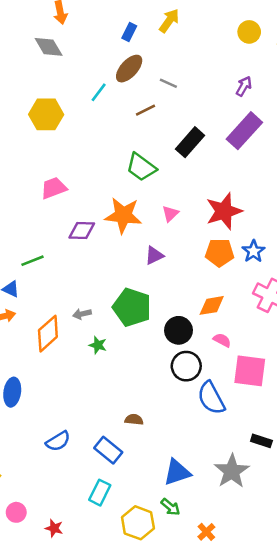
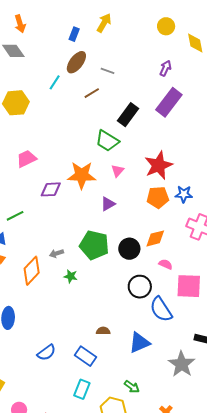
green trapezoid: (141, 167) -> (107, 141), moved
blue star: (254, 251) -> (184, 194), turned -30
black circle: (178, 330) -> (129, 249), moved
blue triangle: (177, 472) -> (139, 343), moved
green arrow: (170, 507) -> (132, 387), moved

